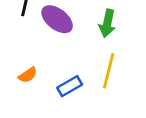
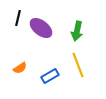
yellow line: (109, 71) -> (78, 65), turned -35

